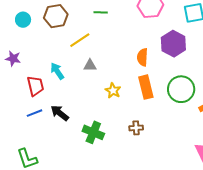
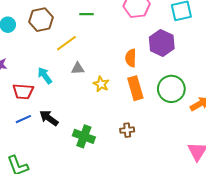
red trapezoid: (35, 86) -> (23, 91), turned 110
yellow star: (113, 91) -> (101, 84), moved

